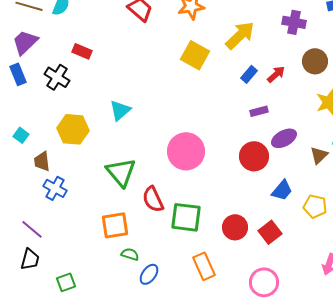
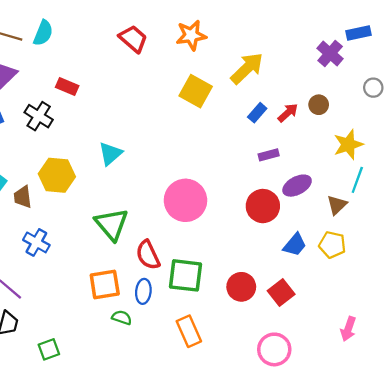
purple cross: (294, 22) -> (330, 53), moved, turned 30
brown circle: (315, 61) -> (319, 105), moved, size x0.7
brown trapezoid: (42, 161) -> (23, 197), moved
yellow pentagon: (315, 206) -> (332, 245), moved
orange rectangle: (204, 266) -> (189, 331), moved
blue ellipse: (149, 274) -> (143, 291), moved, turned -30

